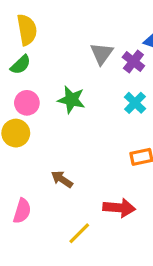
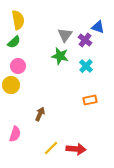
green star: (71, 100) -> (60, 56), moved
brown arrow: (62, 179) -> (40, 114), turned 80
red arrow: (119, 208) -> (76, 149), moved

